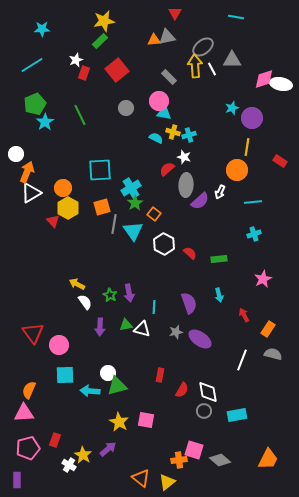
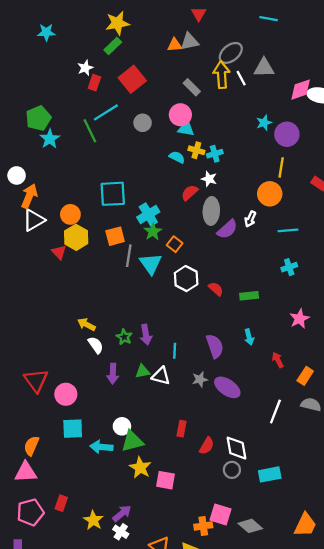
cyan line: (32, 65) -> (106, 112), moved
yellow star: (119, 422) -> (140, 468), moved
white cross: (69, 465) -> (121, 532), moved

